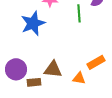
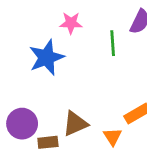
brown triangle: (53, 69) -> (75, 124), turned -30
orange triangle: (79, 78) -> (113, 137), turned 48

